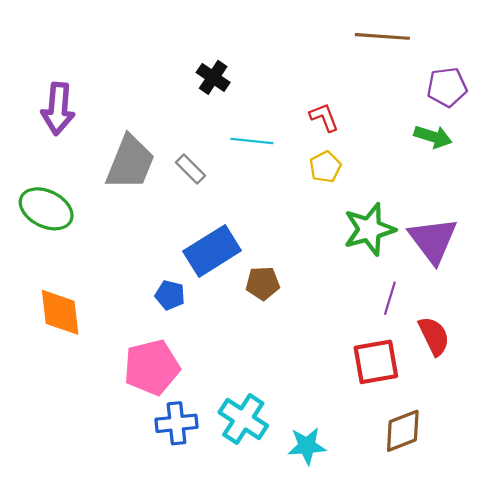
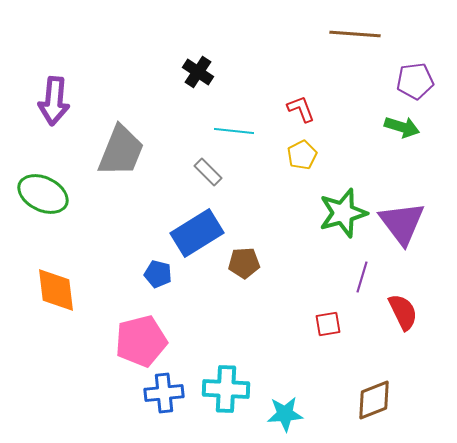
gray rectangle: (191, 169) -> (208, 172), moved
red square: (376, 362) -> (328, 324), moved, size x0.6
cyan cross: (243, 419) -> (226, 389), turned -30

